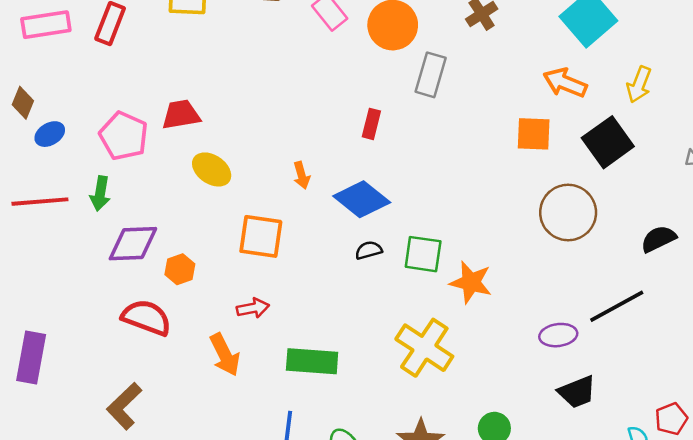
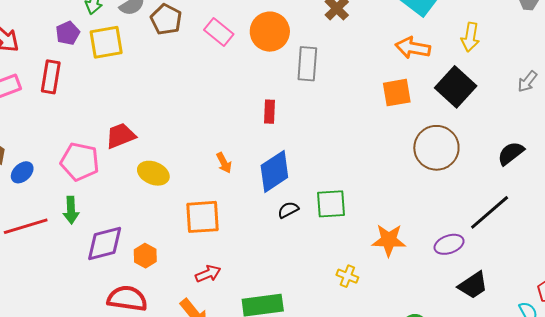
blue diamond: (362, 199) -> (274, 171), turned -60
orange star: (471, 282) -> (389, 240), moved
yellow cross: (424, 348) -> (347, 276), size x0.5

